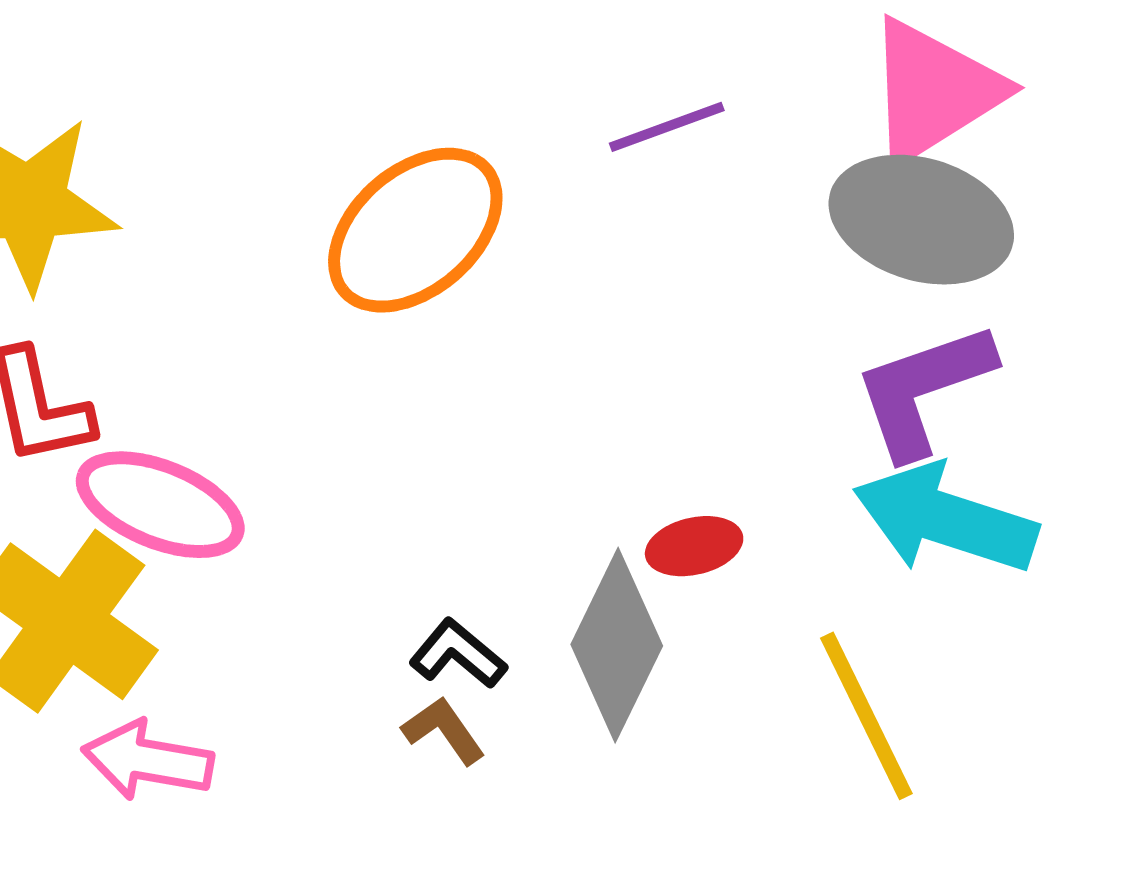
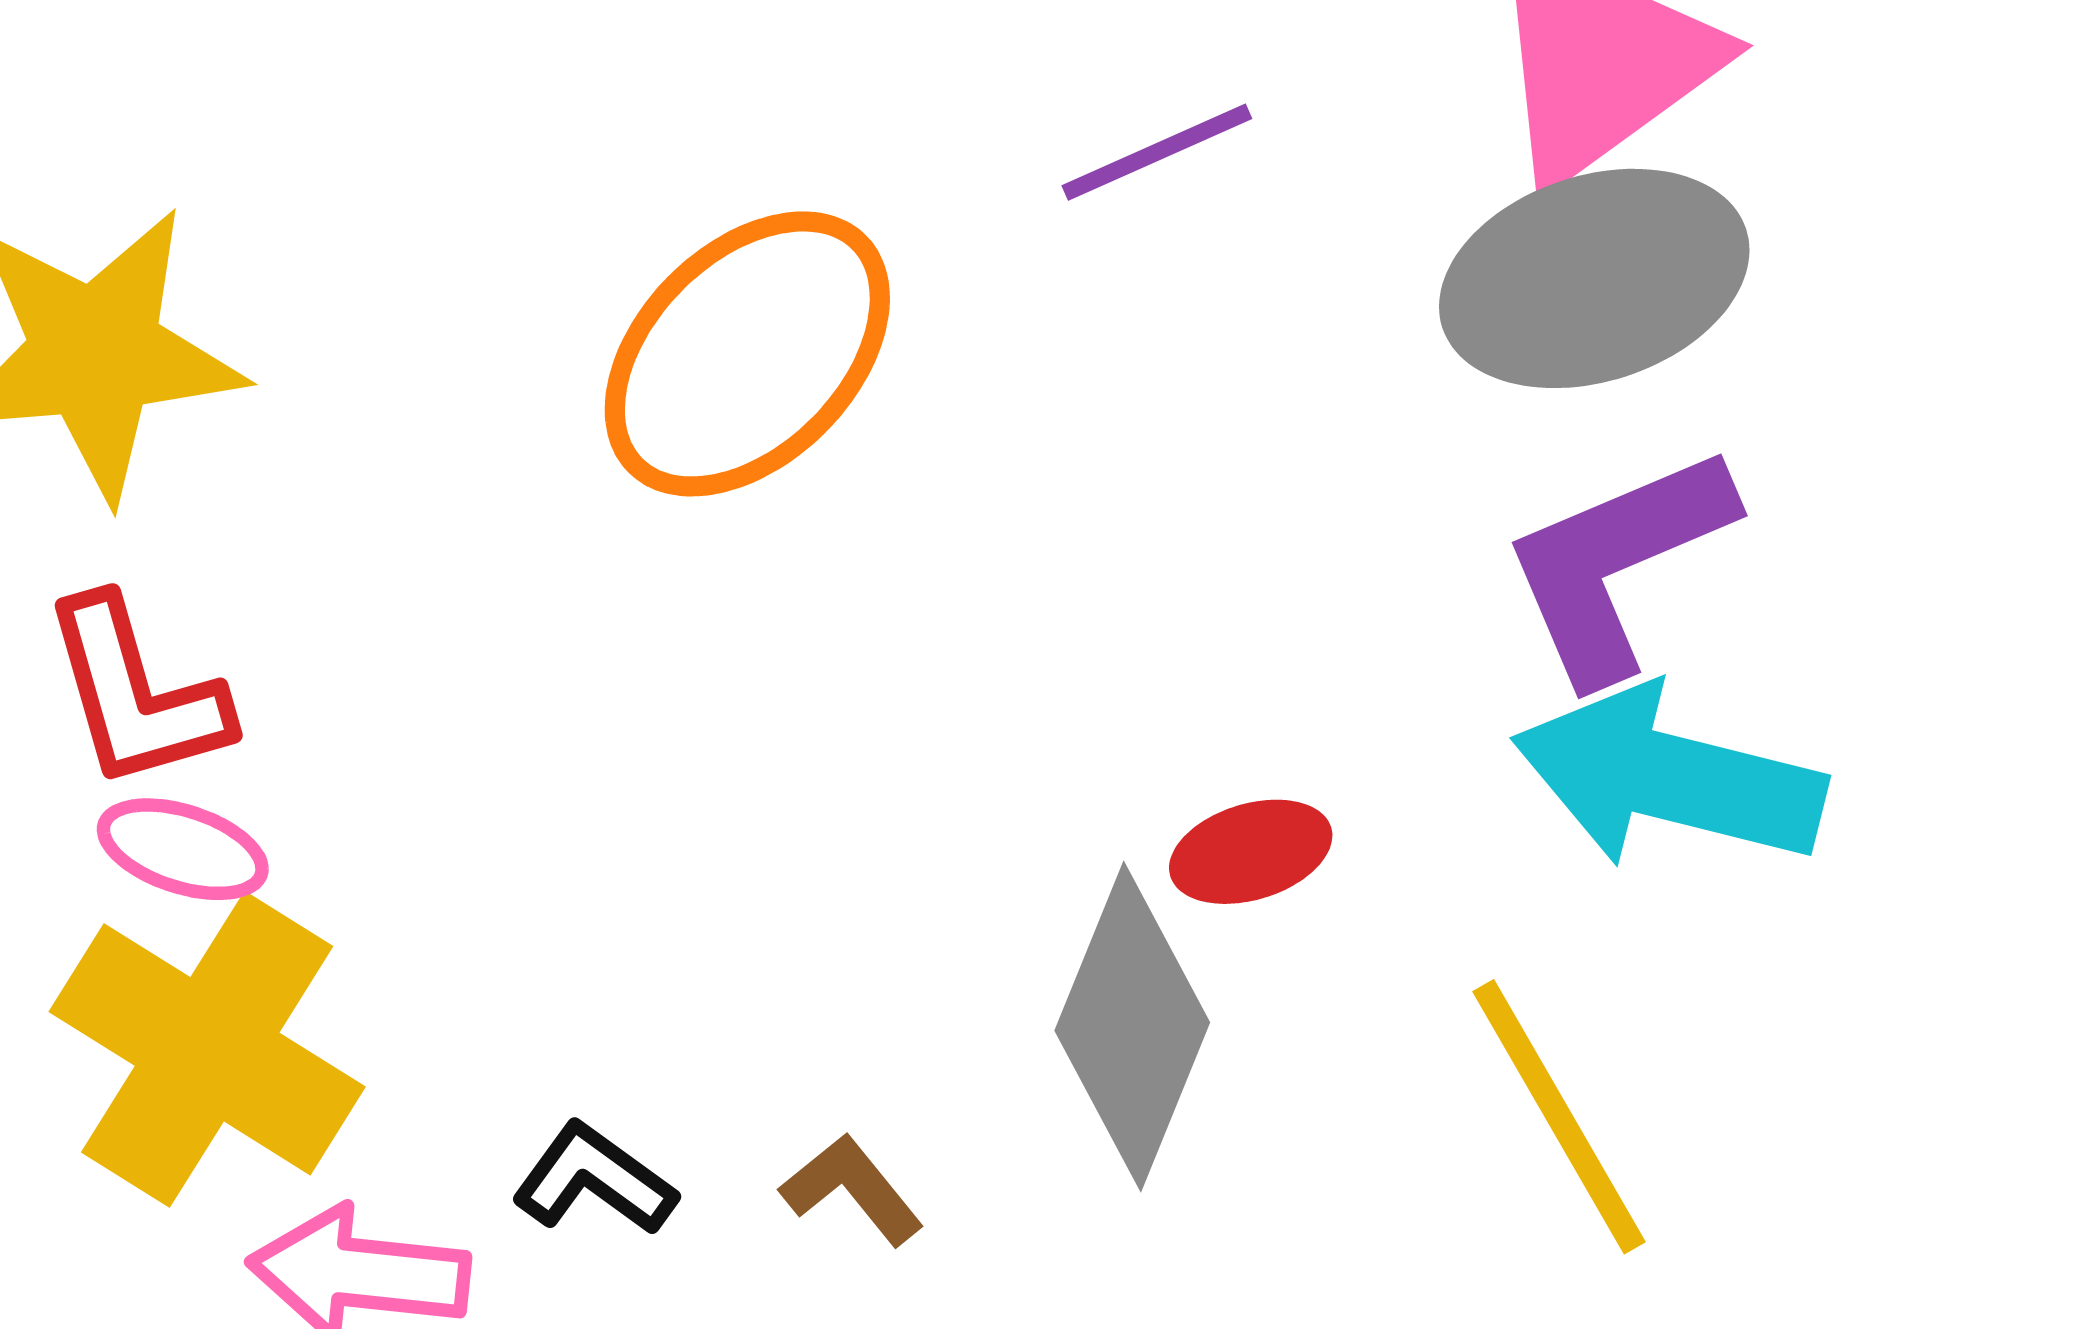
gray ellipse: (921, 220) -> (1594, 278), turned -31
pink ellipse: (160, 505) -> (183, 849), moved, size x0.6
black L-shape: (458, 654) -> (594, 1179), moved

